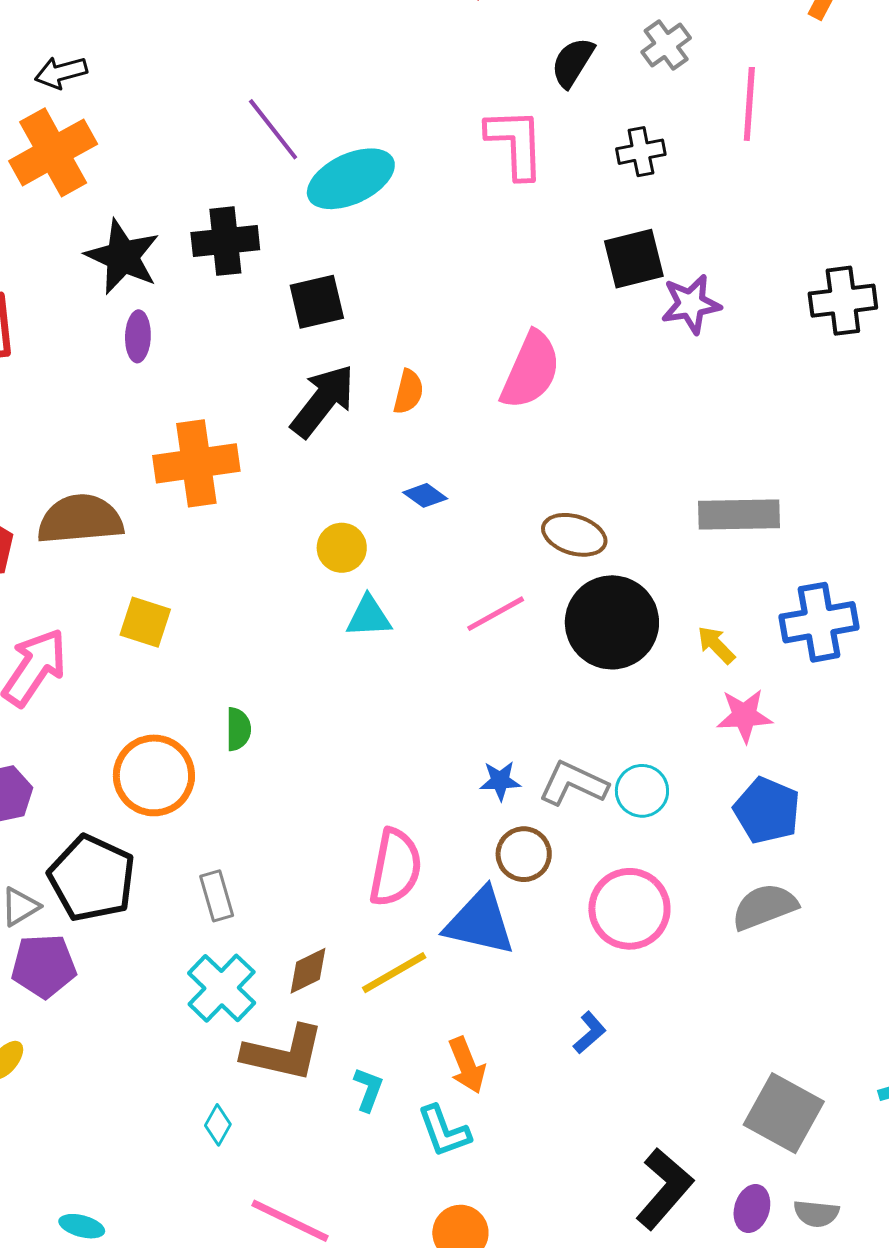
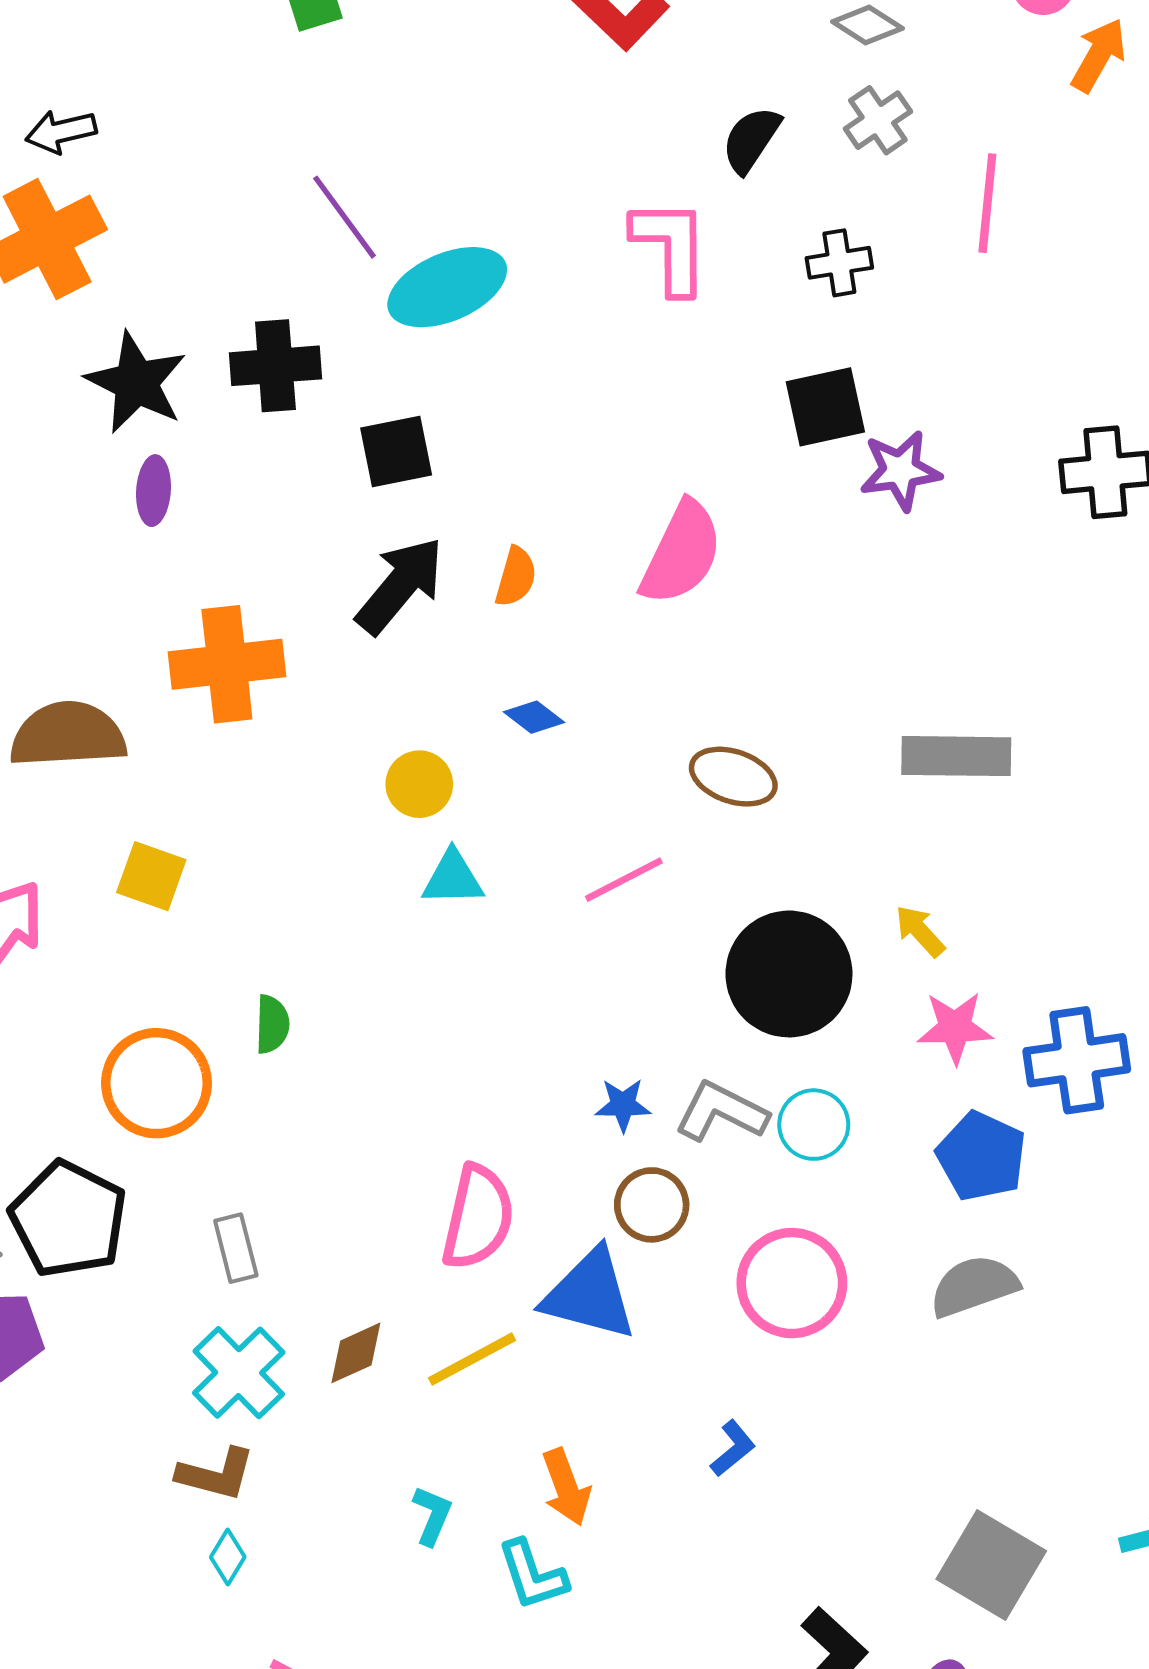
black circle: (612, 622) -> (789, 974), moved
blue cross: (819, 622) -> (1077, 1060), moved
brown L-shape: (283, 1053) -> (216, 1474), moved, size x0.7

